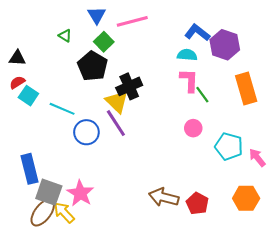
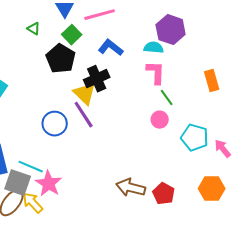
blue L-shape: (197, 33) -> (111, 48), moved
purple hexagon: (225, 45) -> (171, 30), moved
orange rectangle: (246, 88) -> (212, 81), size x0.7
green line: (202, 95) -> (167, 98), moved
cyan line: (62, 109) -> (31, 167), moved

